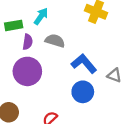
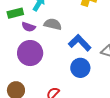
purple semicircle: (28, 42) -> (29, 27), turned 104

